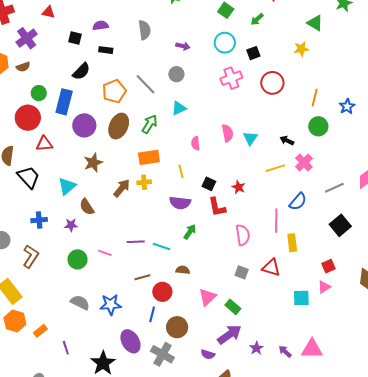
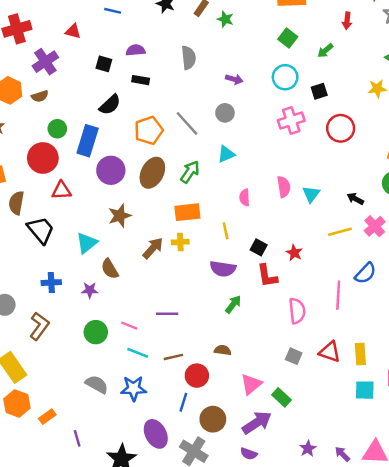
yellow rectangle: (292, 243) -> (360, 354), moved
cyan line: (162, 247) -> (138, 353), moved
purple arrow: (229, 335) -> (257, 423), moved

